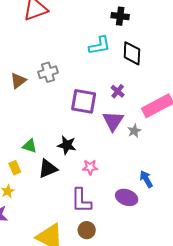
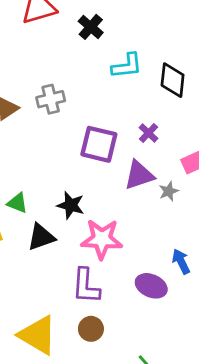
black cross: (120, 16) -> (91, 27), moved, turned 30
purple triangle: (113, 121) -> (139, 175), turned 35
pink star: (90, 167) -> (102, 239), size x1.8

